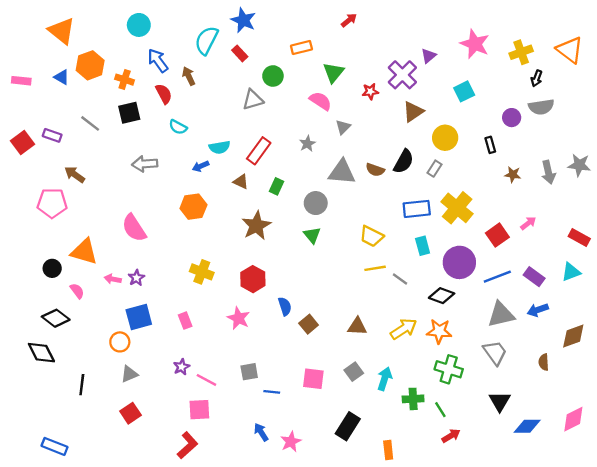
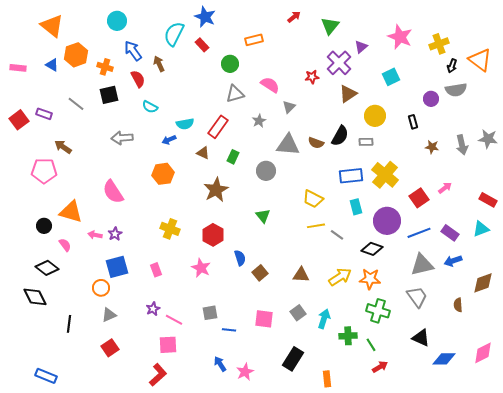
orange triangle: (570, 50) -> (480, 60), moved
green triangle: (334, 72) -> (330, 26), moved
gray triangle: (253, 100) -> (235, 94), moved
gray rectangle: (434, 169) -> (366, 142), turned 56
green triangle: (312, 235) -> (263, 216), moved
black triangle: (500, 401) -> (421, 338), turned -36

